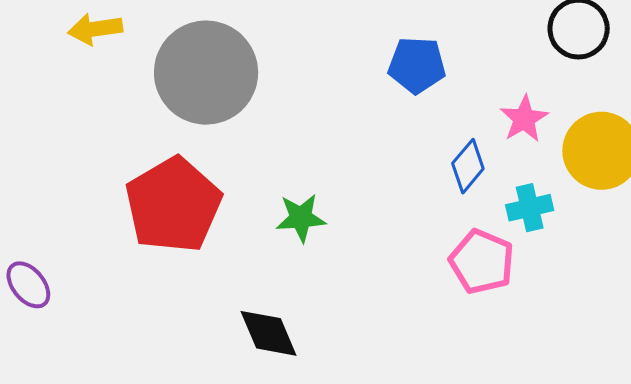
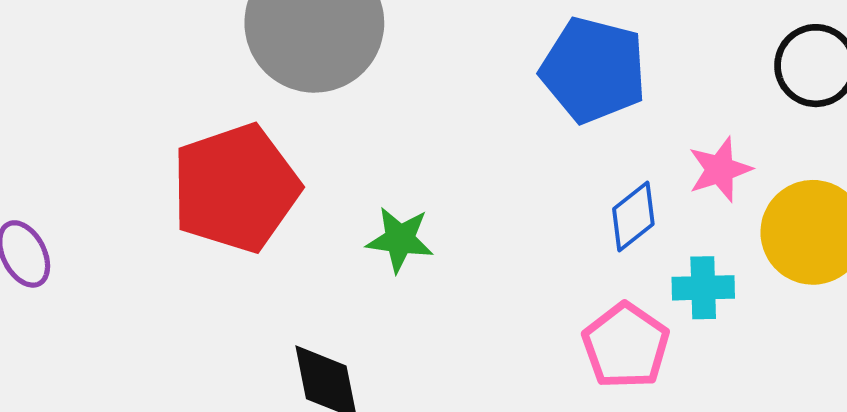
blue pentagon: (417, 65) -> (593, 70), size x1.4

